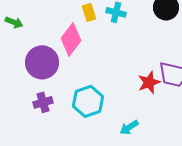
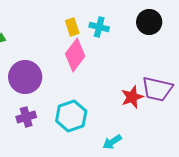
pink diamond: (71, 39) -> (75, 55), moved

